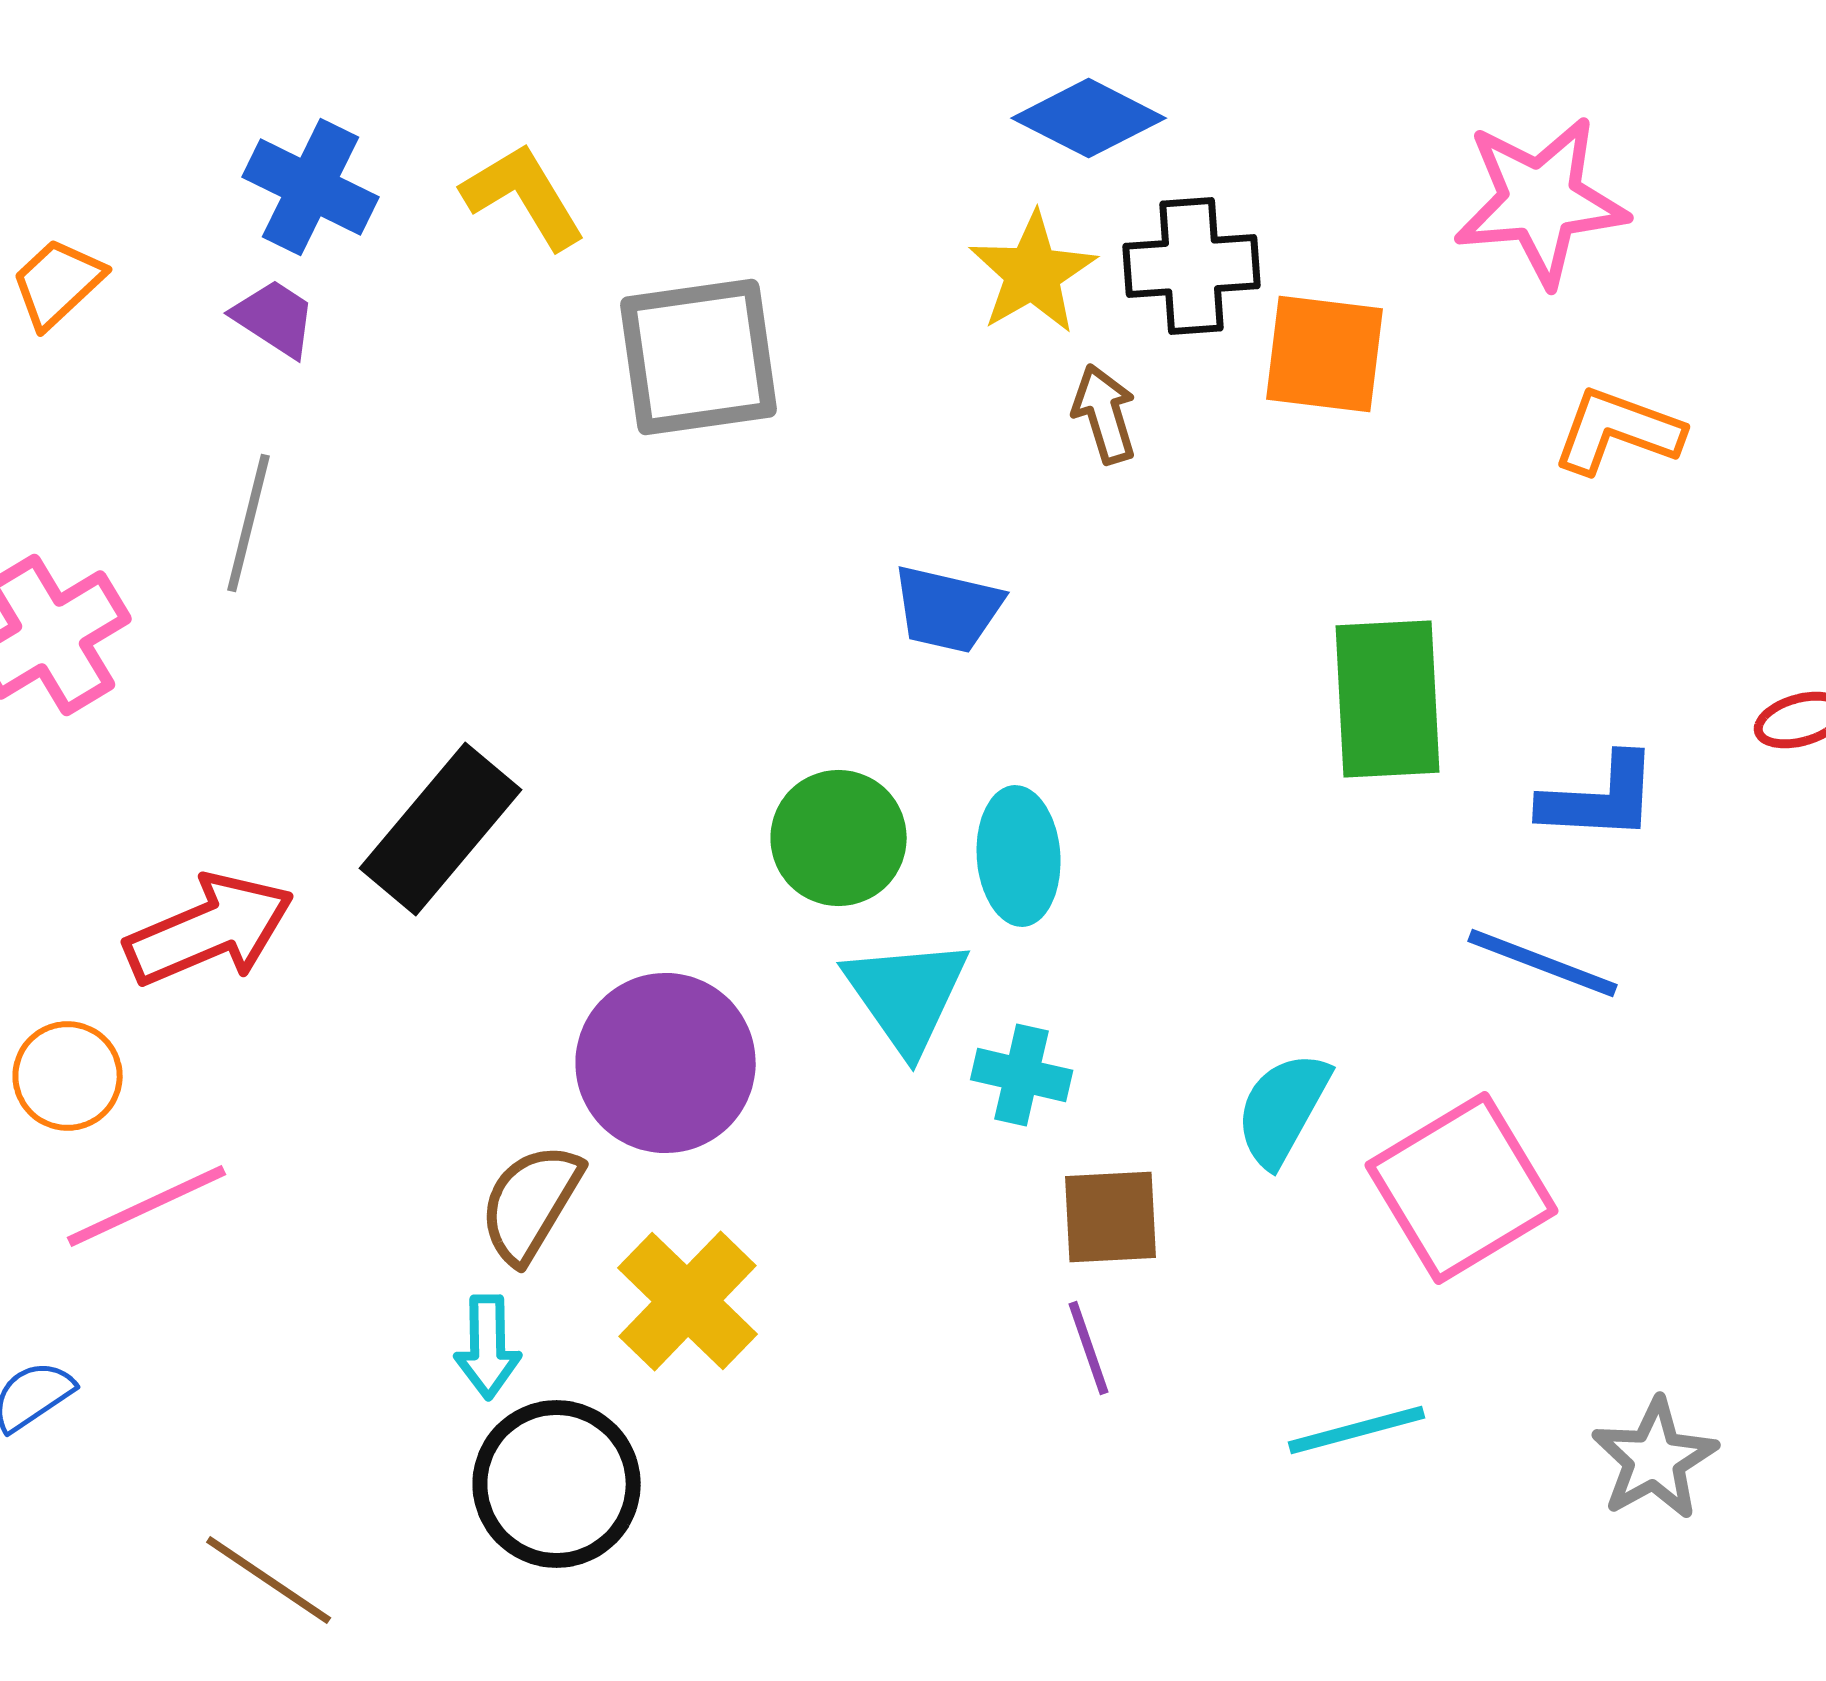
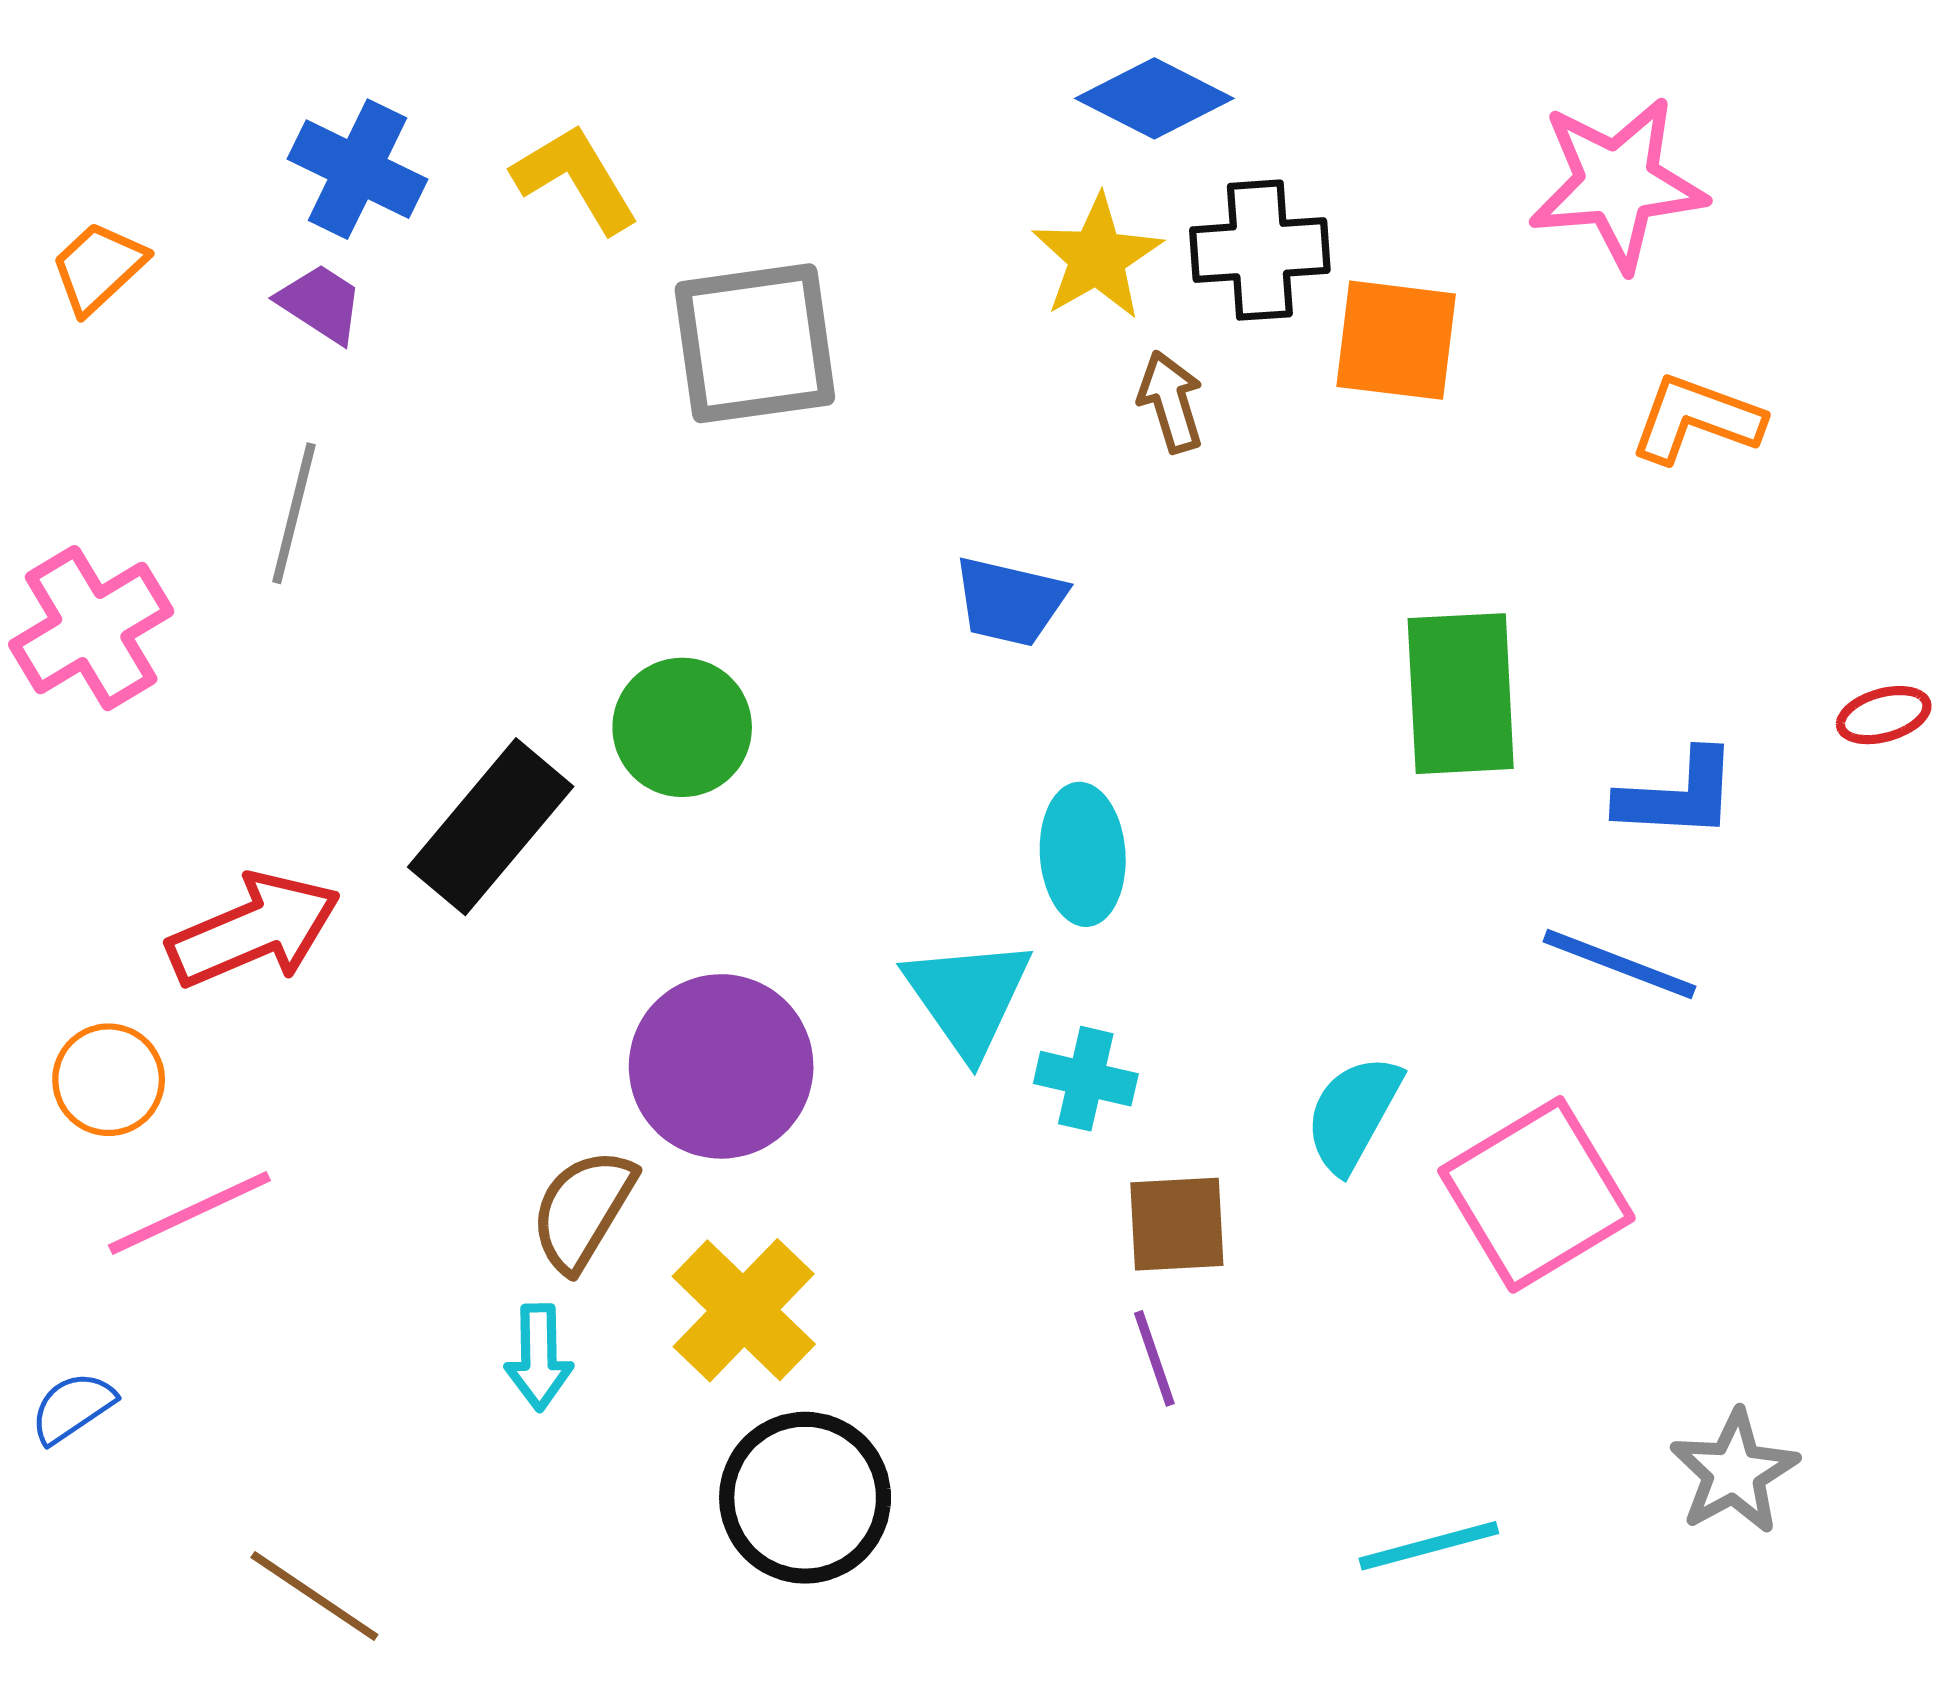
green circle: (839, 838) -> (682, 727), moved
cyan line: (1357, 1430) -> (1429, 1546), moved
black circle: (557, 1484) -> (805, 1498), moved

